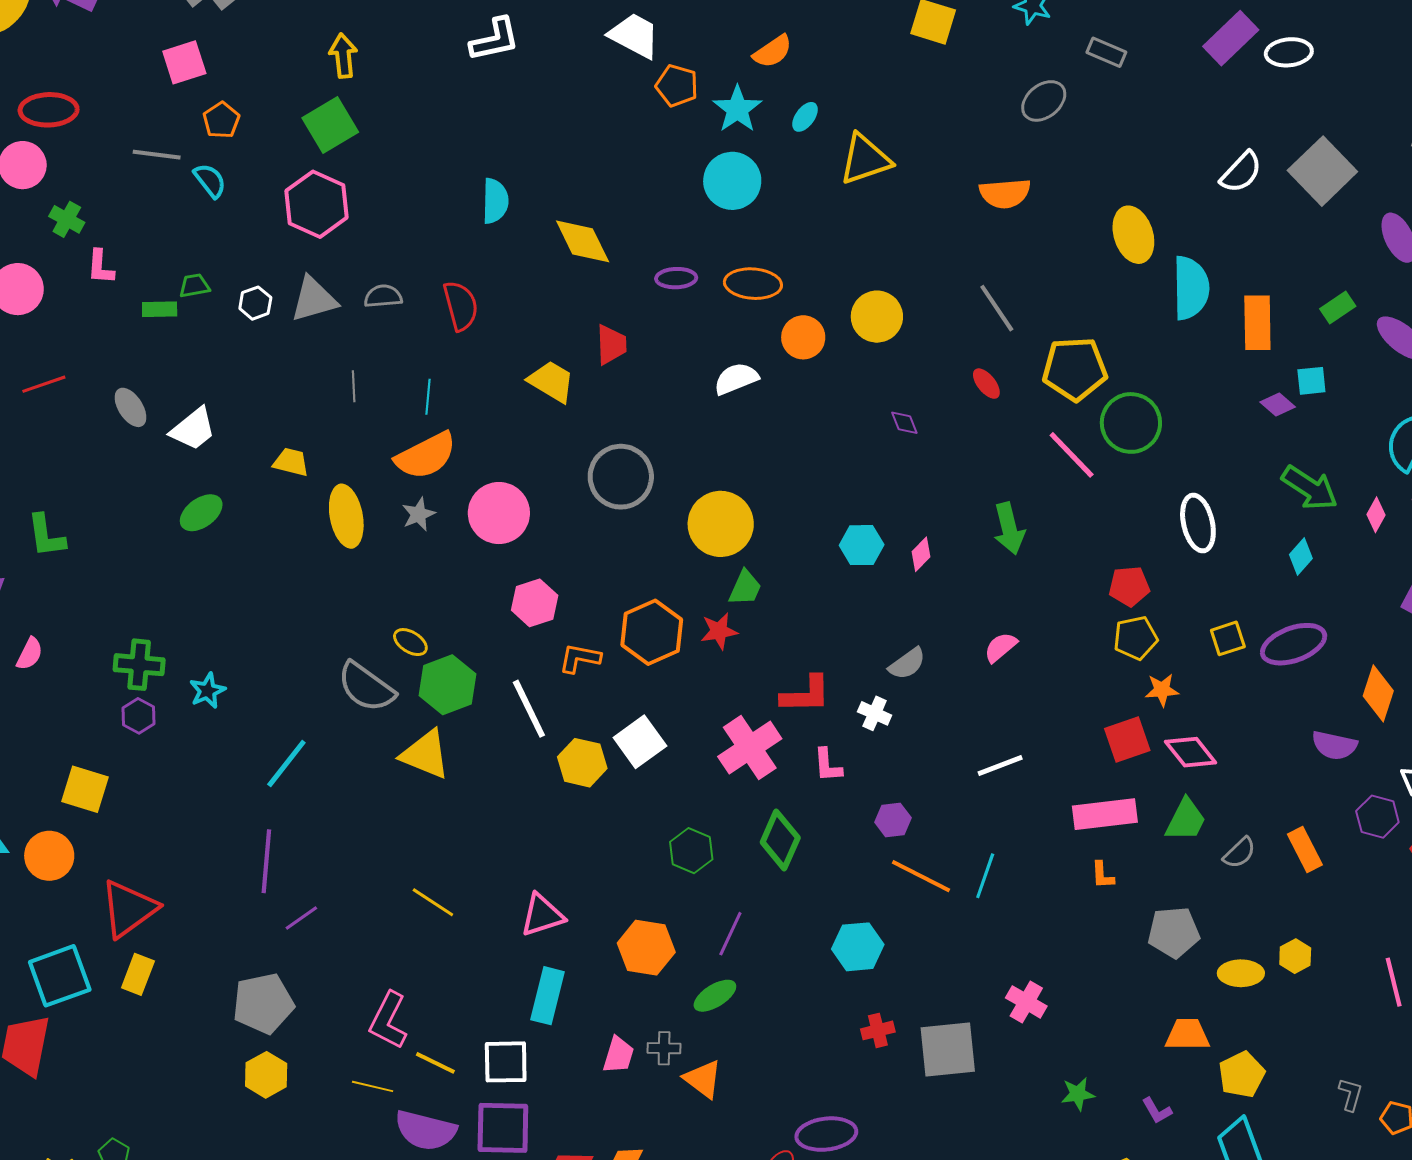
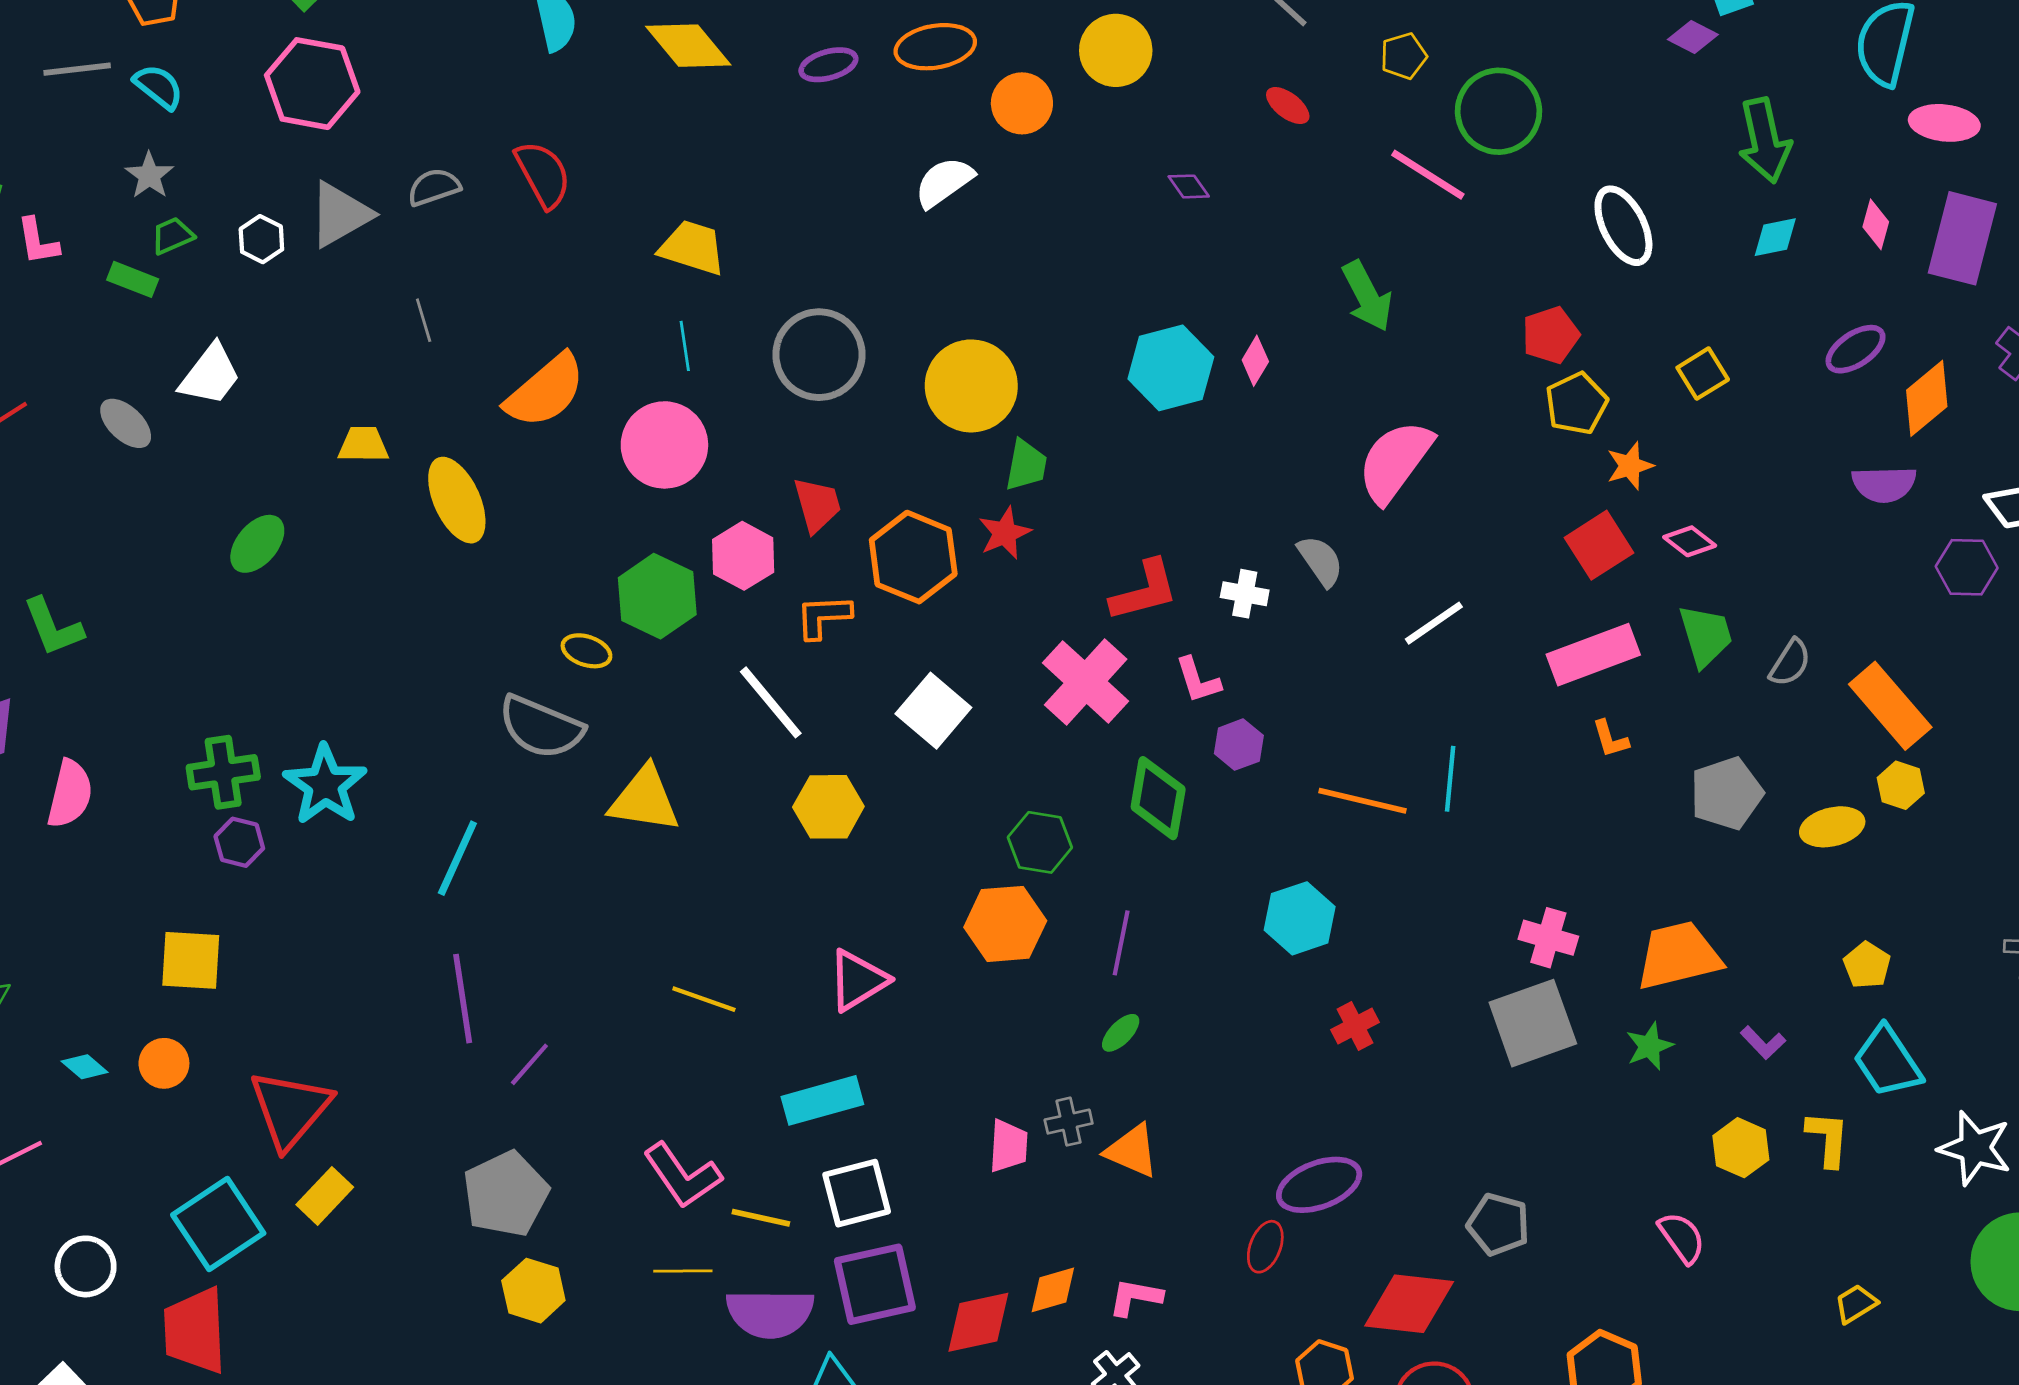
green rectangle: (160, 309) -> (133, 279), turned 36
red trapezoid: (611, 345) -> (817, 505), moved
yellow pentagon: (1075, 369) -> (1404, 56), size x0.5
cyan line: (428, 397) -> (685, 346), moved
white trapezoid: (193, 429) -> (210, 375), moved
green arrow: (1310, 488) -> (1765, 140), turned 58
gray star: (419, 514) -> (149, 175), moved
pink diamond: (1376, 515) -> (1876, 224), moved
cyan hexagon: (862, 545) -> (1171, 368), size x1.4
cyan diamond: (1301, 556) -> (1775, 237), turned 51
purple ellipse: (1294, 644) -> (1856, 349), moved, size x0.7
pink semicircle: (1001, 647) -> (1395, 461), size x1.8
pink semicircle: (30, 654) -> (70, 794), size x1.4
gray semicircle: (907, 664) -> (1321, 561), moved, turned -75
green hexagon: (447, 685) -> (657, 596), moved
cyan star: (207, 691) -> (325, 785), size x1.6
orange diamond: (1378, 693) -> (1927, 398), turned 46
pink diamond: (1191, 752) -> (1690, 541), size x0.7
yellow hexagon: (582, 763) -> (828, 807), moved
purple hexagon: (893, 820) -> (1239, 745), moved
green trapezoid: (1186, 820) -> (1706, 636), turned -30
orange rectangle: (1305, 850) -> (1890, 706), moved, size x1.4
orange circle: (49, 856) -> (164, 1063), size x0.7
orange hexagon: (646, 948) -> (1005, 924), moved
yellow rectangle: (138, 974) -> (325, 1196), turned 36
cyan rectangle: (547, 996) -> (822, 1100), moved, turned 74
green ellipse: (715, 996) -> (1121, 1033), size x0.7
pink L-shape: (388, 1020) -> (682, 1175), turned -48
orange trapezoid: (1187, 1035) -> (1678, 956), moved, size x1.4
gray square: (948, 1049) -> (1533, 1023), moved
yellow pentagon: (1242, 1075) -> (1867, 965), size x0.7

